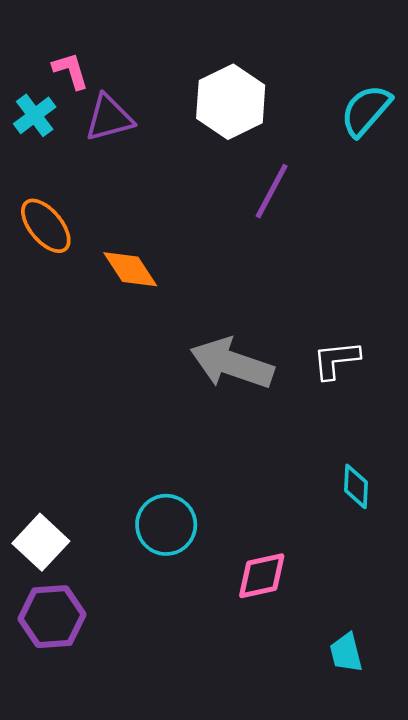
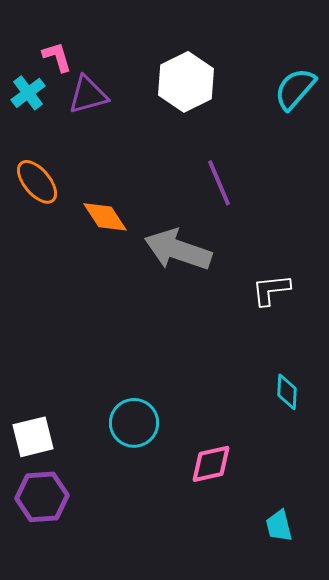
purple line: (272, 191) -> (219, 183), moved, turned -51
gray arrow: (232, 364) -> (178, 250), moved
white square: (41, 542) -> (33, 437), turned 33

